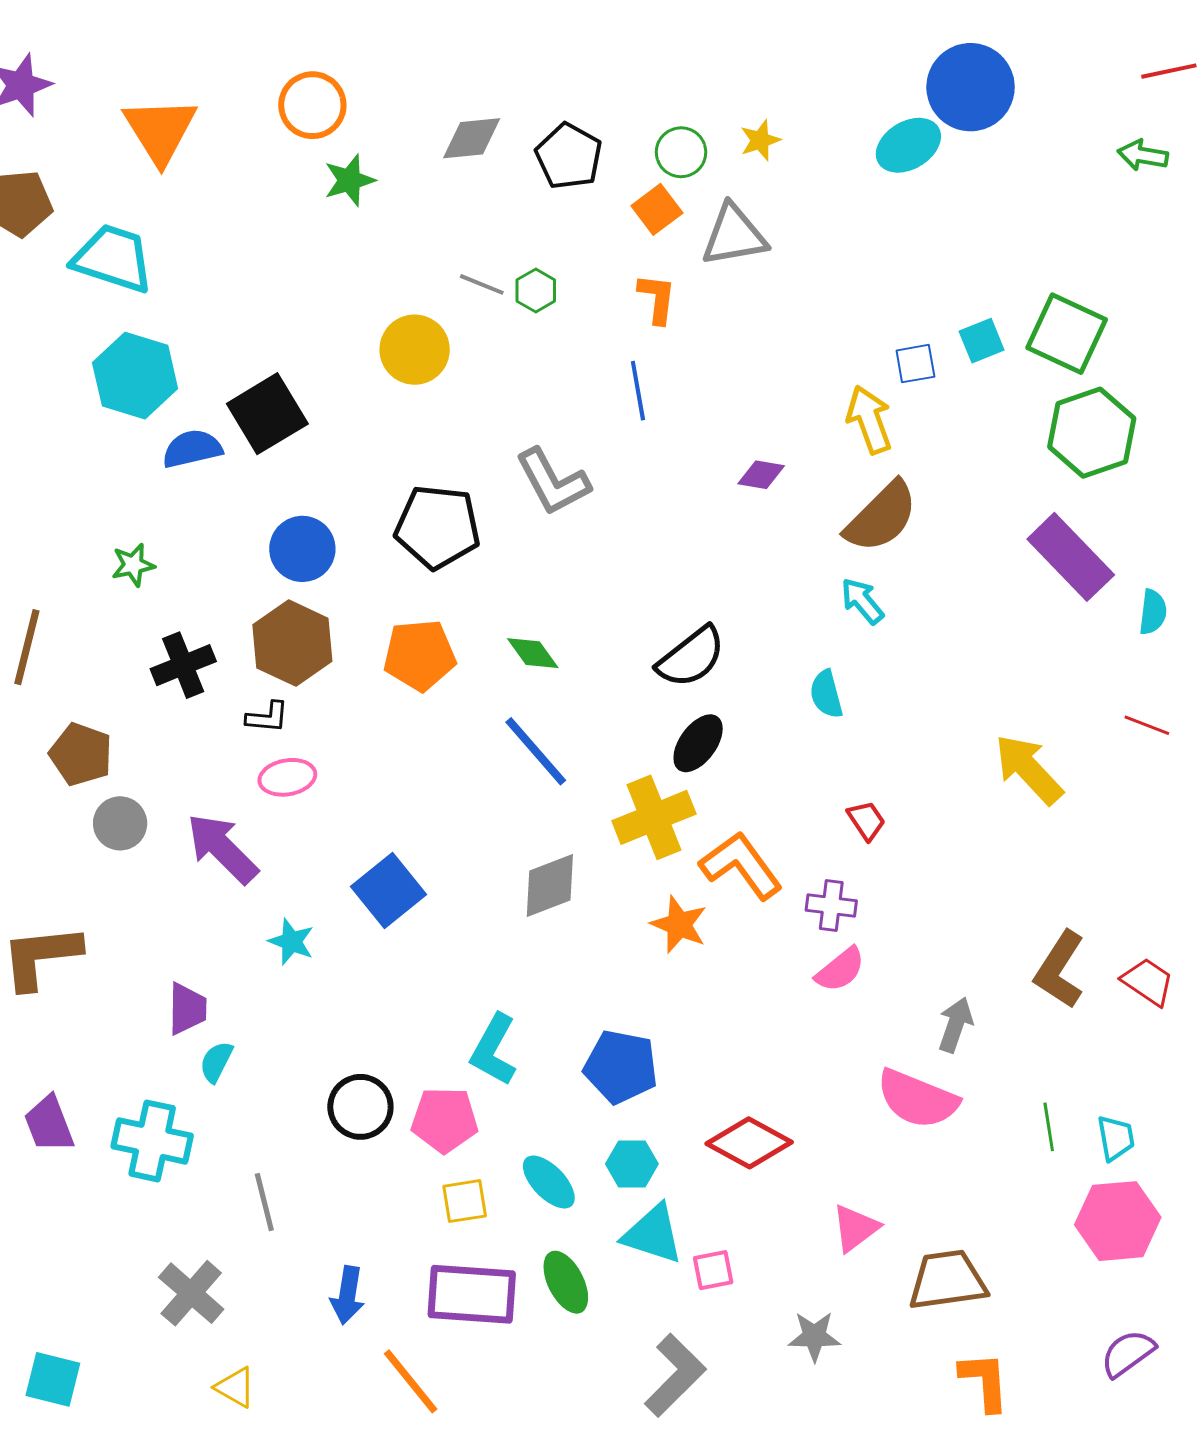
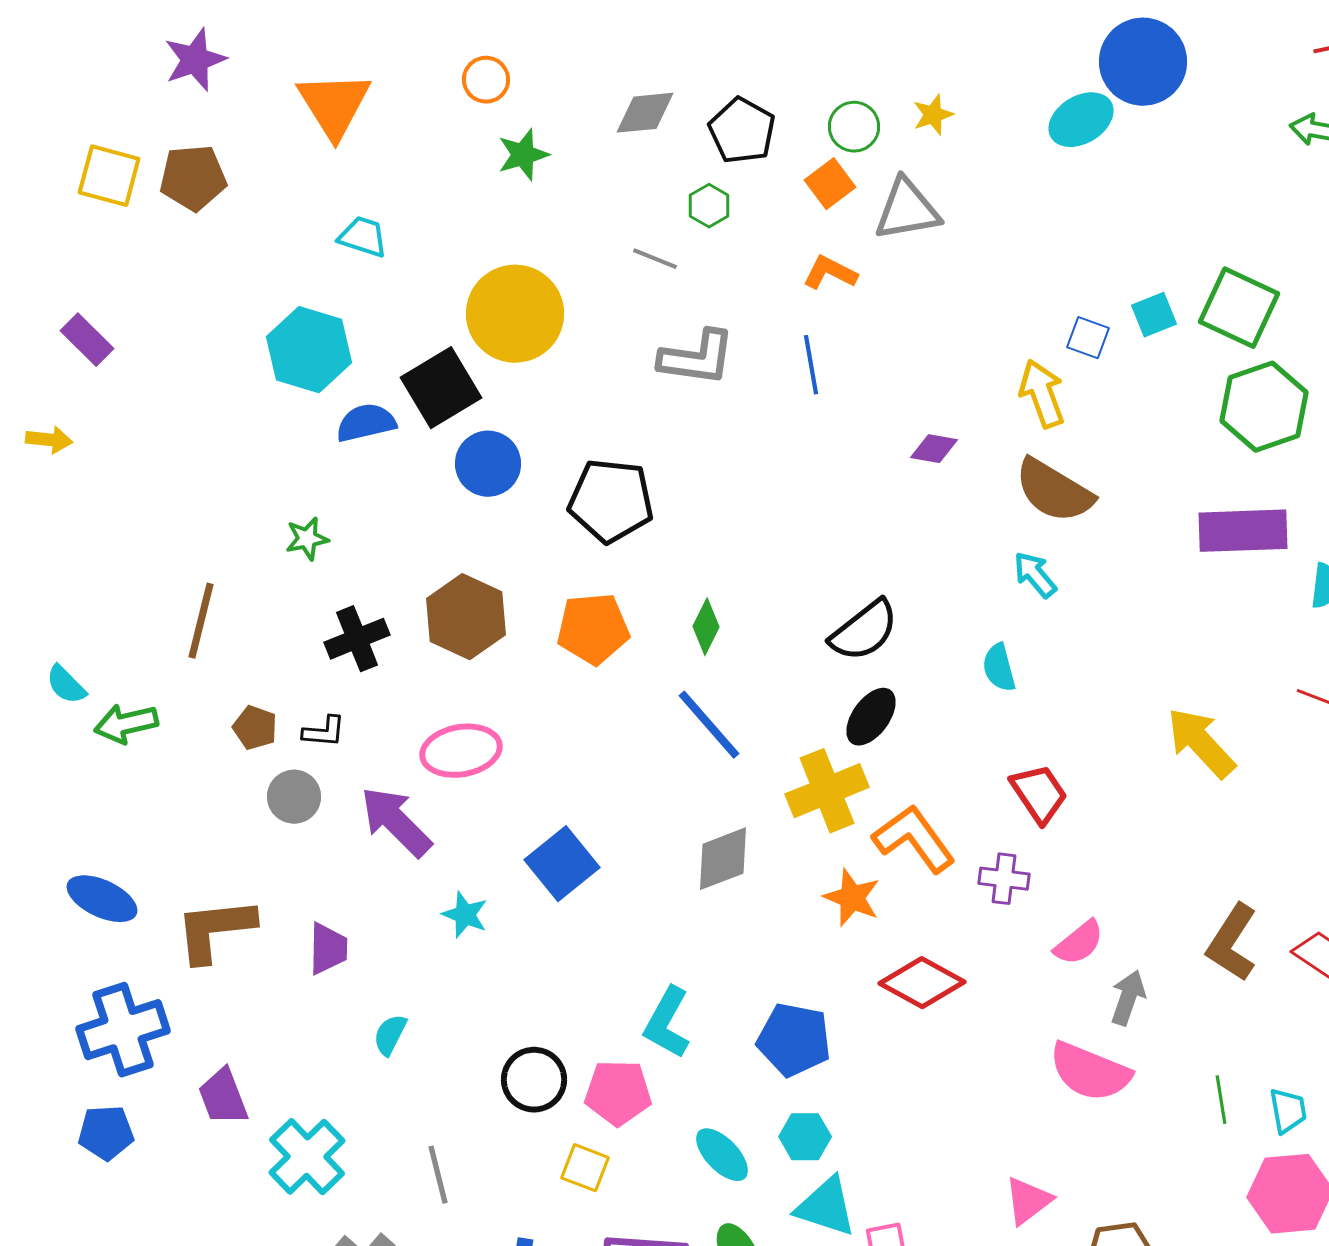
orange circle: (312, 105) -> (486, 80), size x0.7
cyan trapezoid: (113, 258) -> (363, 237), moved, size x0.6
green hexagon: (536, 290) -> (709, 206), moved
orange L-shape: (657, 299) -> (830, 273), turned -70
yellow circle: (415, 350) -> (515, 314), moved, size x1.4
blue square: (915, 364) -> (1088, 338), turned 30
gray L-shape: (553, 482) -> (697, 358), moved, turned -54
brown semicircle: (881, 517) -> (1054, 491), turned 76
blue circle: (302, 549) -> (488, 464), moved
purple rectangle: (1071, 557) -> (1243, 531), turned -48
green diamond: (533, 653) -> (706, 627), turned 62
black L-shape: (267, 717) -> (324, 732), moved
brown pentagon: (81, 754) -> (255, 728), size x0.7
pink ellipse: (287, 777) -> (461, 751), size x1.4
red trapezoid: (866, 820) -> (1039, 794), size x1.5
pink semicircle: (840, 970) -> (1079, 943), moved
purple trapezoid: (187, 1009) -> (328, 949), moved
cyan cross: (152, 1141) -> (307, 1157), moved, turned 34
red diamond: (749, 1143) -> (922, 983), moved
yellow square: (465, 1201) -> (585, 1168), moved, turned 30

